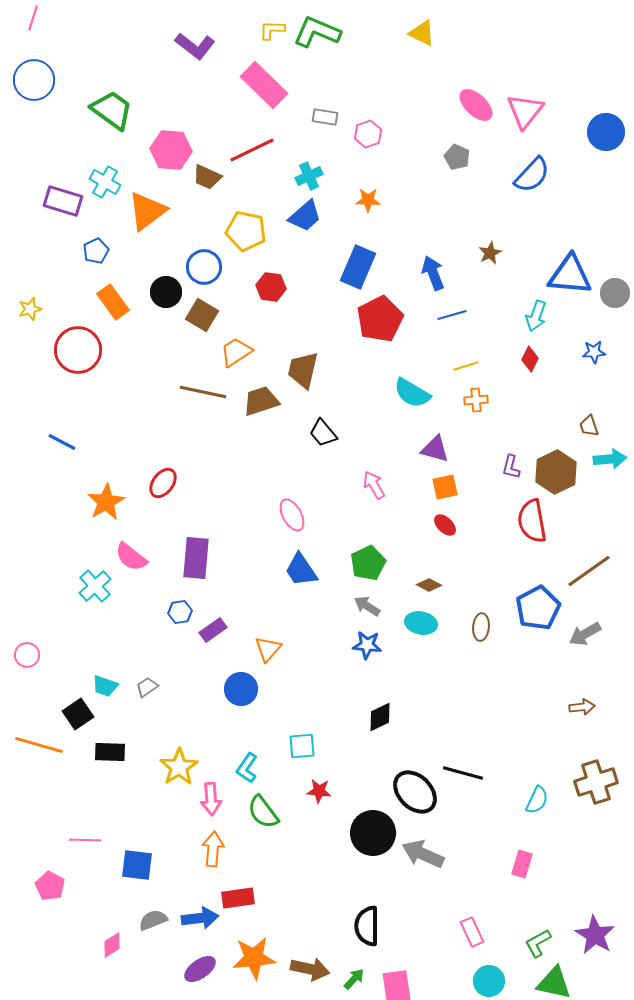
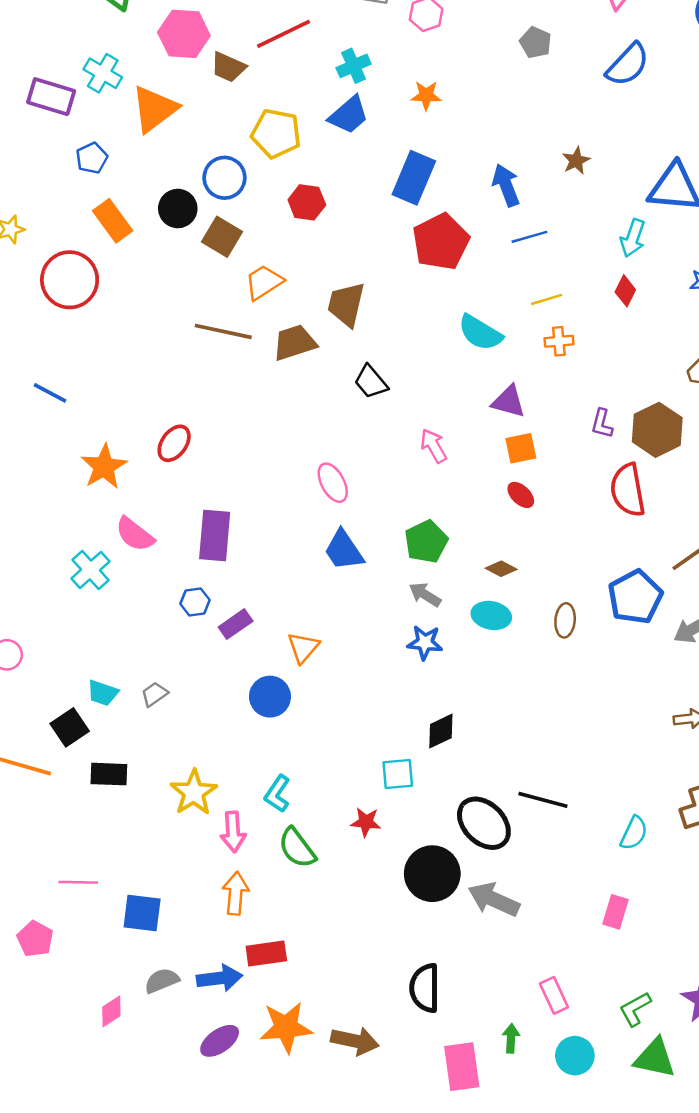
cyan square: (302, 746) -> (398, 774), moved
green arrow: (354, 979) -> (511, 1038), moved, turned -40

